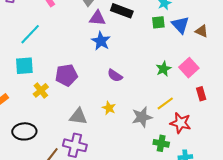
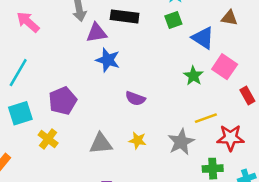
blue triangle: (180, 25) -> (203, 38), moved
purple pentagon: (66, 75) -> (63, 101), moved
yellow line: (165, 103) -> (206, 118), turned 30
gray triangle: (78, 116) -> (101, 144), moved

